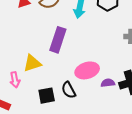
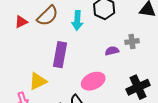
purple semicircle: (108, 83) -> (112, 51), moved

